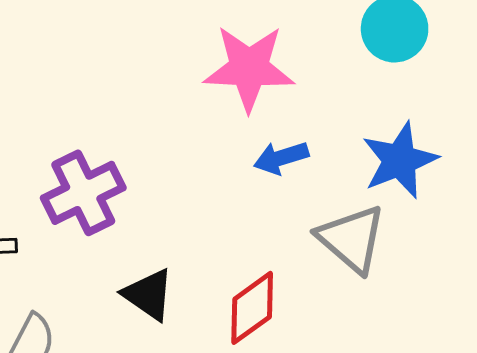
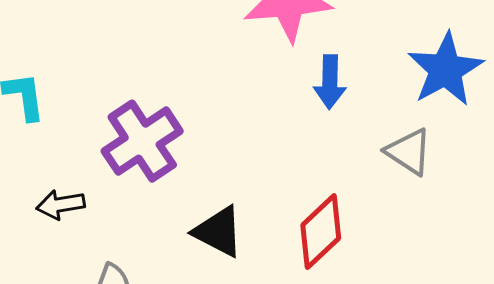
blue arrow: (281, 158) -> (330, 82), turned -64
gray triangle: (352, 239) -> (409, 152), size x0.7

